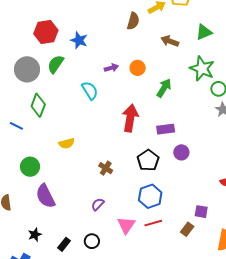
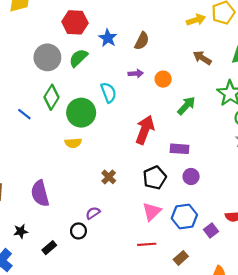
brown semicircle: (133, 21) -> (142, 41), moved
green circle: (30, 167) -> (81, 113), moved, size x1.4
blue hexagon: (150, 196) -> (184, 217), moved
purple square: (201, 212) -> (211, 231), moved, turned 32
pink triangle: (126, 225) -> (152, 212), moved
black circle: (92, 241) -> (78, 231), moved

